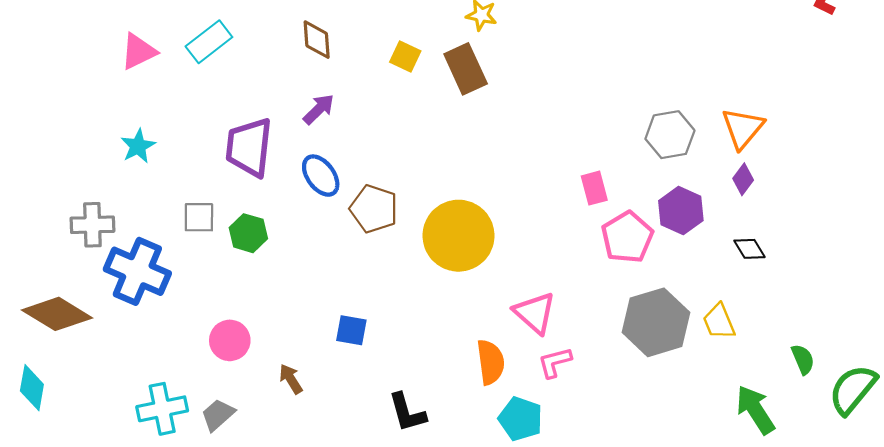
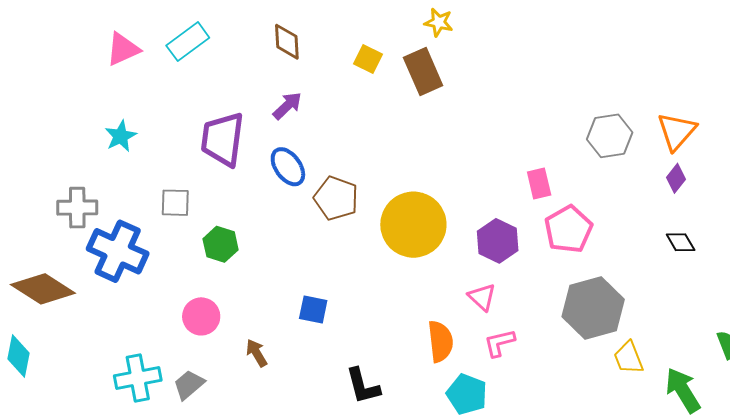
purple hexagon: (681, 211) -> (498, 241), moved
green hexagon: (248, 233) -> (221, 244), moved
pink triangle: (535, 313) -> (482, 297), size x0.7
yellow trapezoid: (719, 322) -> (629, 358), moved

